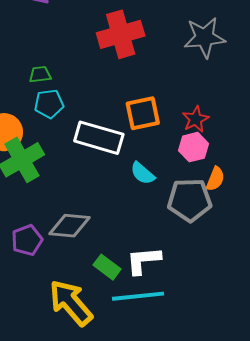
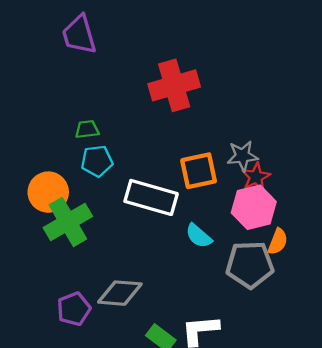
gray star: (205, 37) -> (242, 156), moved, size x0.7
pink hexagon: (194, 147) -> (254, 207), size x1.4

